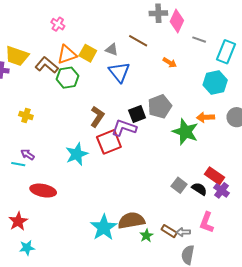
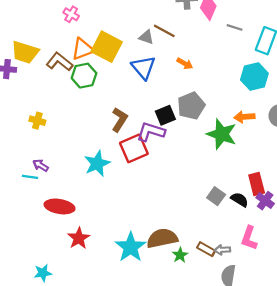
gray triangle: (112, 50) -> (146, 37), moved
yellow square: (88, 53) -> (107, 47), size x1.5
orange arrow: (170, 63) -> (185, 64), moved
red rectangle: (214, 176) -> (257, 184), turned 42
red star: (18, 221) -> (79, 238), moved

